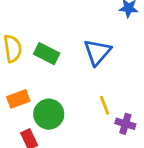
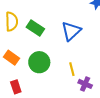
orange rectangle: (18, 99) -> (11, 58), turned 49
green circle: (49, 114) -> (39, 62), moved

